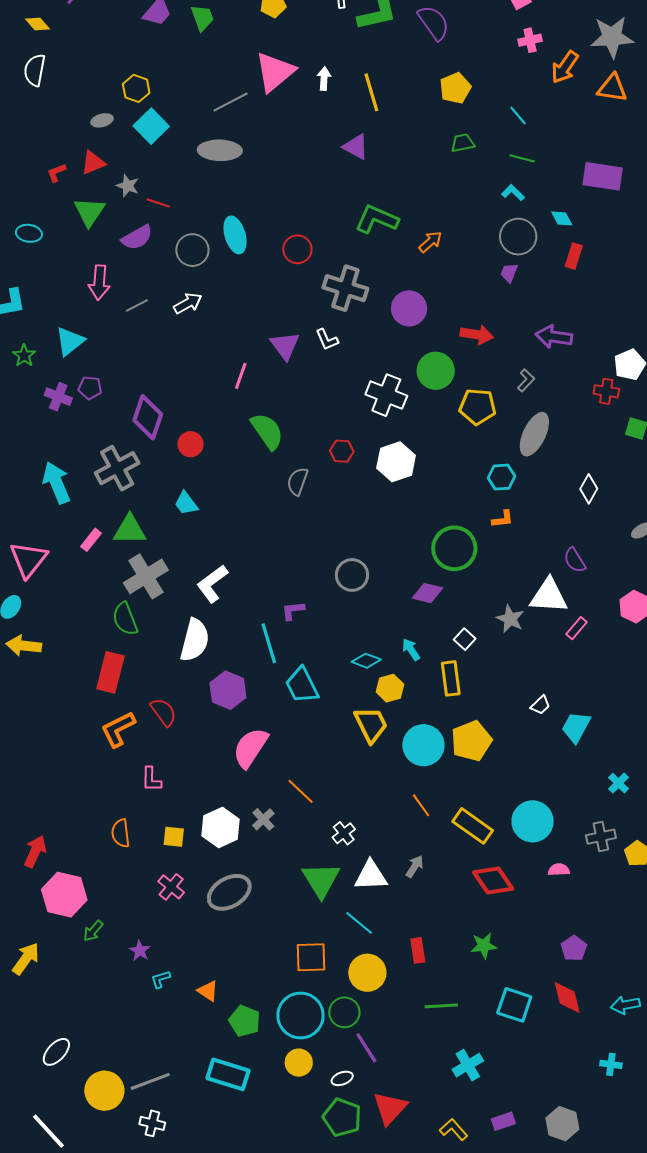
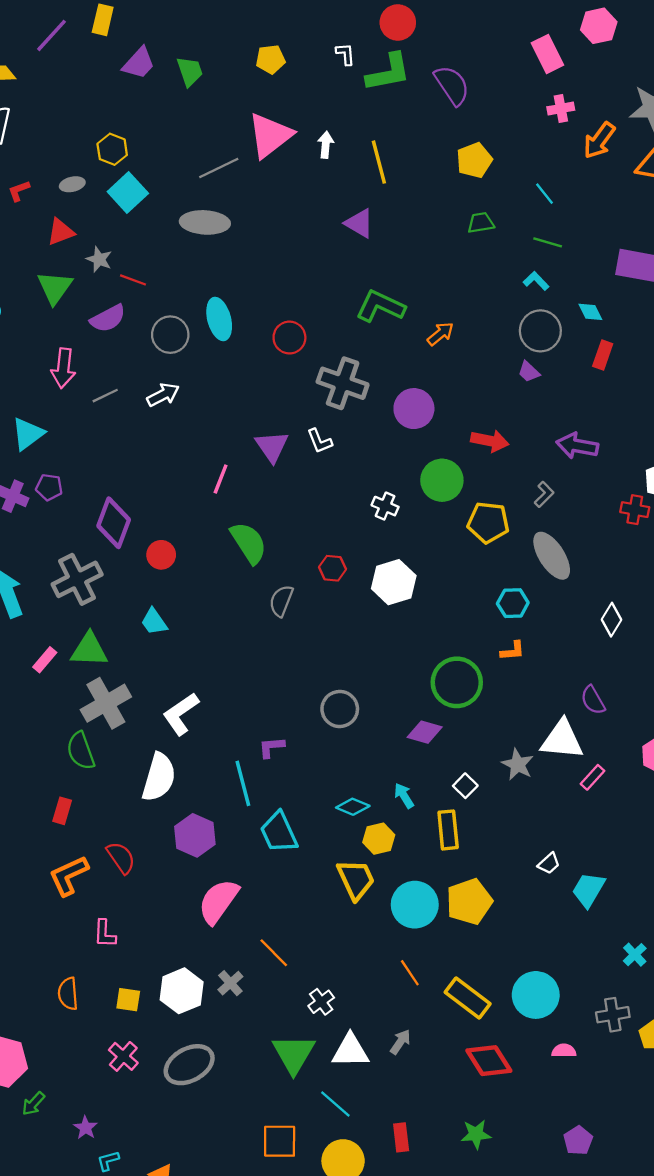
red L-shape: (56, 173) -> (19, 191), moved
purple trapezoid: (509, 273) -> (529, 372), turned -70
white cross: (386, 395) -> (385, 506), size x0.6
gray ellipse: (534, 434) -> (552, 556), turned -60
red rectangle: (110, 672) -> (62, 811), size x0.6

